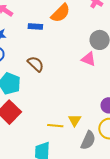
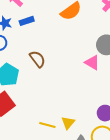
blue rectangle: (35, 26) -> (27, 21), moved, turned -32

